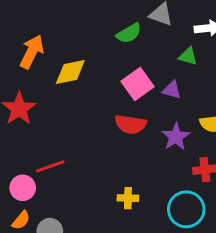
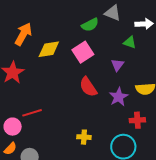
pink square: (137, 84) -> (83, 52), moved
purple triangle: (172, 90) -> (117, 65), turned 48
red semicircle: (131, 124) -> (88, 87), turned 45

